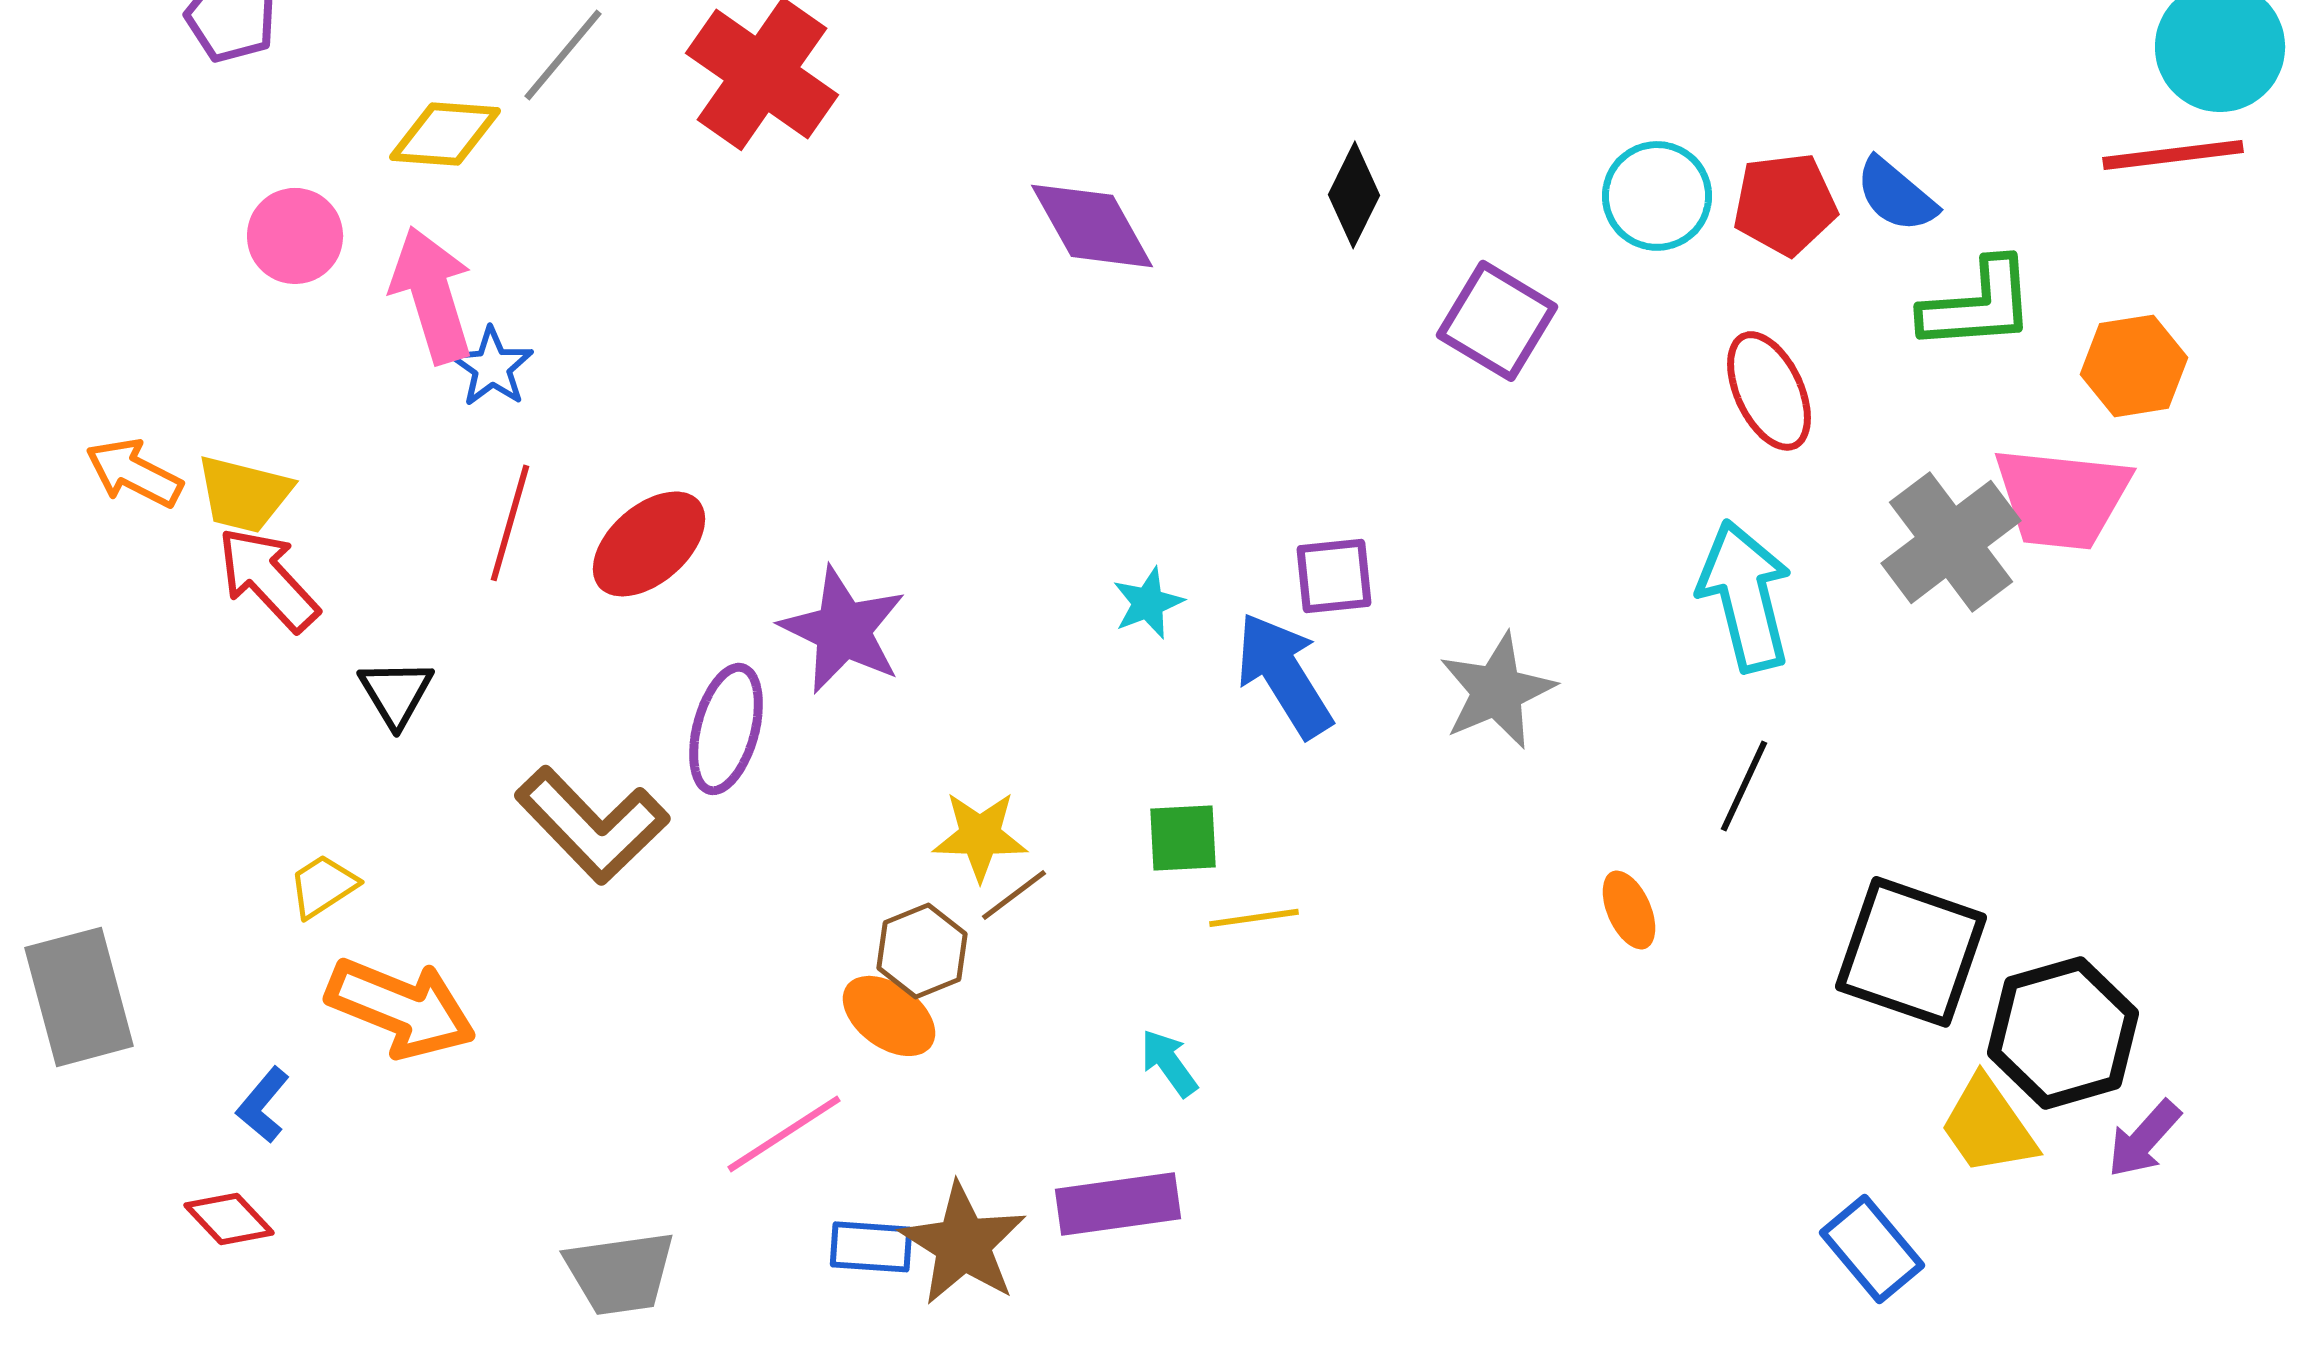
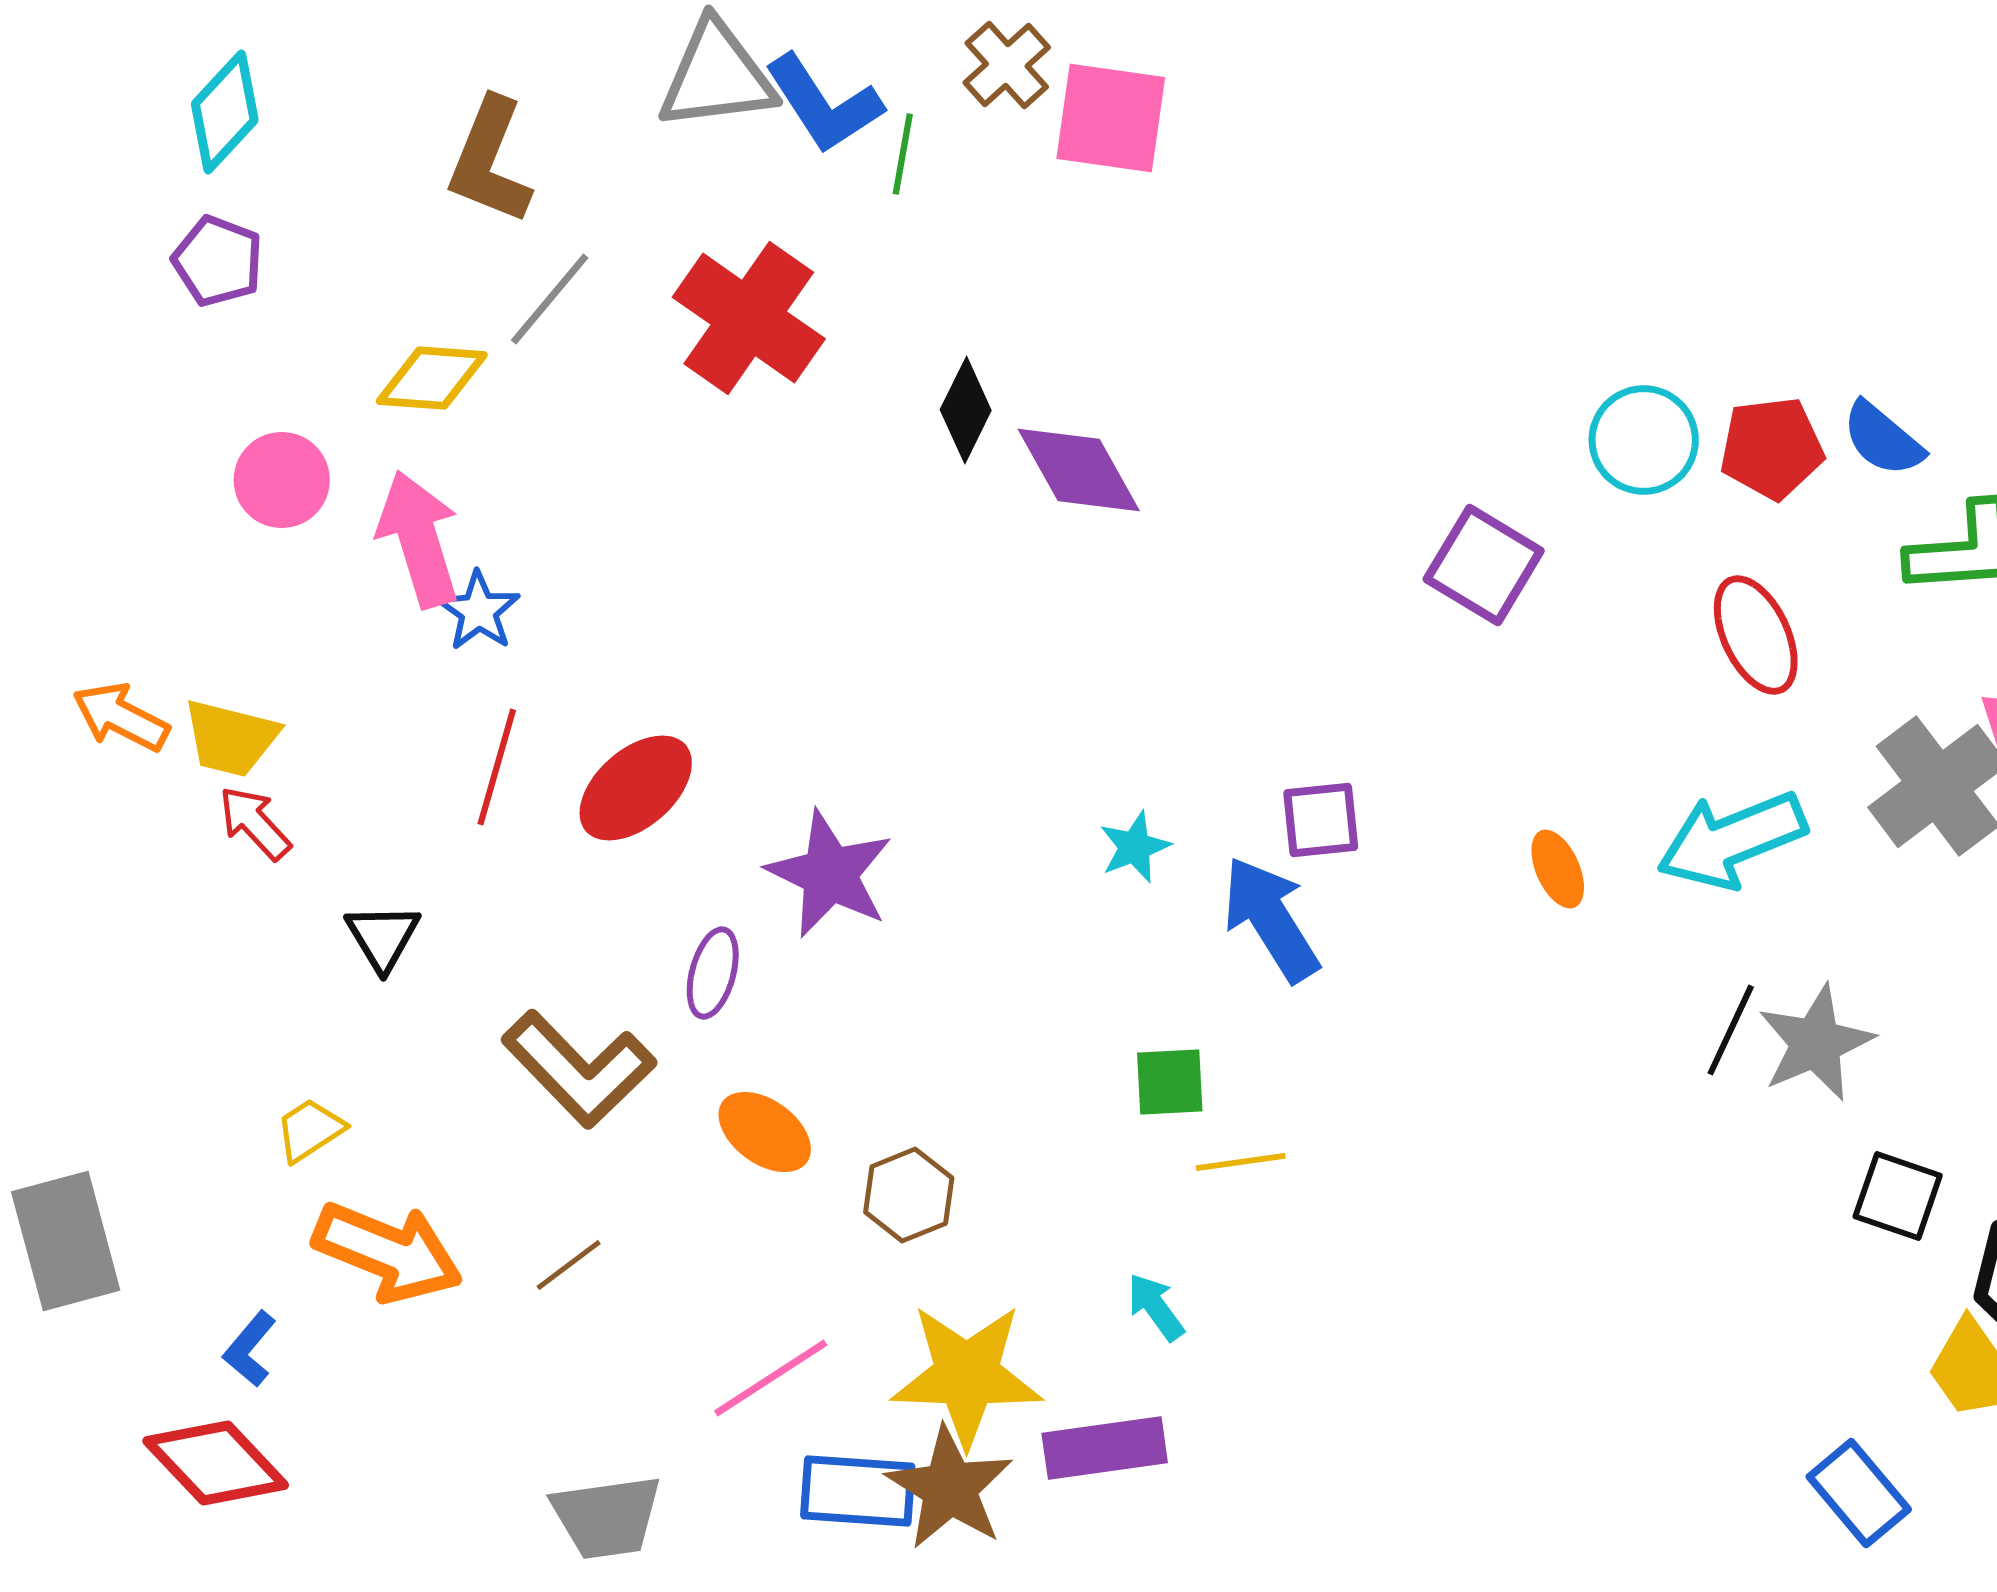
black diamond: (1354, 195) -> (966, 410), moved
red arrow: (268, 579) -> (255, 823), size x0.7
cyan arrow: (1745, 596) -> (1732, 840), turned -98
gray star: (1497, 691) -> (1816, 1043), moved
purple ellipse: (726, 729) -> (713, 973), size x0.7
yellow star: (980, 836) -> (967, 1375), moved, size x1.6
brown line: (1014, 895) -> (569, 1265), moved
orange ellipse: (1629, 910) -> (1558, 869), moved
black square: (1911, 952) -> (1898, 1196), size x0.6
orange ellipse: (889, 1016) -> (765, 1132), moved
red diamond: (229, 1219) -> (216, 1463), size x1.6
blue rectangle: (871, 1247) -> (858, 1491), size x1.4

